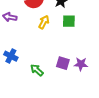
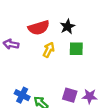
blue cross: (11, 56) -> (22, 95), moved

